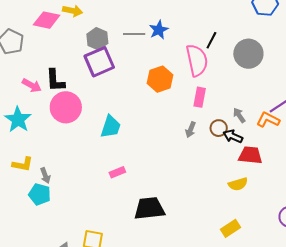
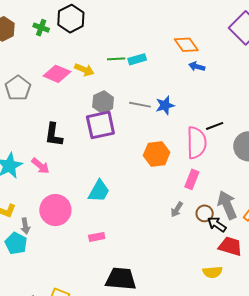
black line: (211, 40) -> (215, 126), turned 30
pink arrow: (32, 85) -> (40, 166), moved
pink circle: (66, 107) -> (55, 210), moved
gray arrow: (239, 115) -> (227, 205), size x1.8

